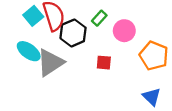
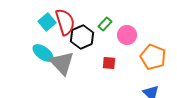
gray triangle: (50, 63) -> (62, 63), turned -40

